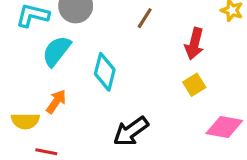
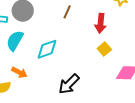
cyan diamond: (105, 72) -> (47, 49), turned 65
orange arrow: (56, 102) -> (19, 72), turned 91

